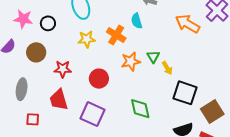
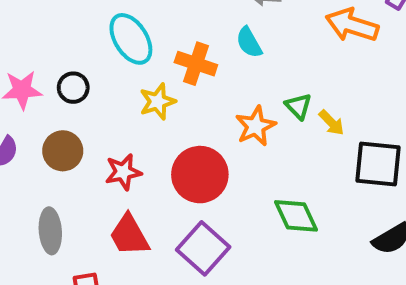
orange cross: (116, 35) -> (196, 64), moved
red circle: (99, 79) -> (200, 175), size x1.4
purple square: (92, 114) -> (203, 248), turned 30

